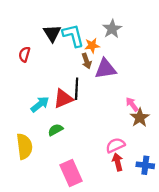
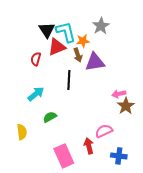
red semicircle: (24, 54) -> (36, 59), moved
red triangle: (63, 99) -> (57, 47), moved
pink arrow: (132, 104) -> (119, 94), turned -64
yellow semicircle: (24, 146) -> (22, 132), size x0.7
red arrow: (118, 162) -> (89, 146), moved
blue cross: (145, 165) -> (119, 156), moved

